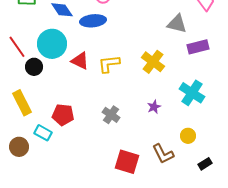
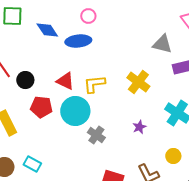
cyan circle: (52, 44) -> (75, 111), moved
black circle: (34, 67) -> (25, 80), moved
red pentagon: (63, 115) -> (41, 107), moved
cyan rectangle: (43, 133) -> (32, 164), moved

